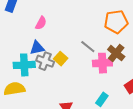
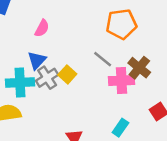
orange pentagon: (116, 22) -> (121, 24), moved
blue triangle: (37, 48) -> (37, 60), turned -35
gray cross: (45, 61) -> (47, 78), turned 36

